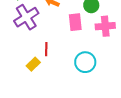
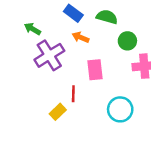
pink rectangle: (75, 22) -> (95, 70), moved

